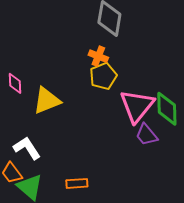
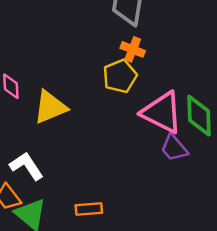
orange cross: (98, 56) -> (133, 49), moved
pink triangle: (137, 106) -> (162, 113), turned -42

